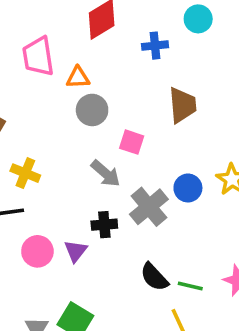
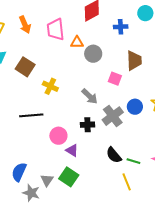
gray circle: (92, 110) -> (93, 54), moved
pink square: (132, 142) -> (115, 79), moved
yellow cross: (25, 173) -> (50, 86), moved
pink circle: (37, 251) -> (58, 136), moved
purple triangle: (76, 251) -> (72, 150), moved, turned -40

